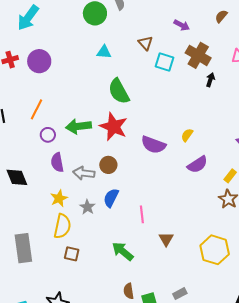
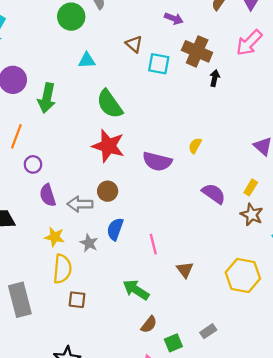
green arrow: (78, 126) -> (47, 98), moved, turned -65
purple semicircle: (197, 165) -> (214, 194), moved, turned -105
yellow star: (59, 198) -> (55, 237), turned -30
brown semicircle: (129, 291) -> (149, 324), moved, turned -126

